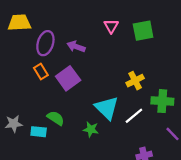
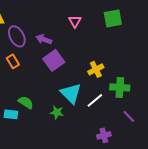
green square: (143, 31) -> (113, 18), moved
purple ellipse: (45, 43) -> (17, 36), turned -45
purple square: (68, 78) -> (54, 60), moved

